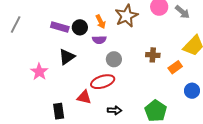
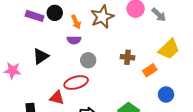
purple rectangle: (60, 27) -> (35, 16), moved
black circle: (80, 27) -> (55, 13), moved
pink star: (39, 72) -> (12, 71), turned -30

